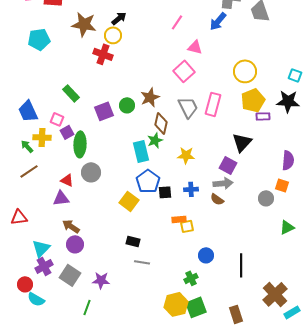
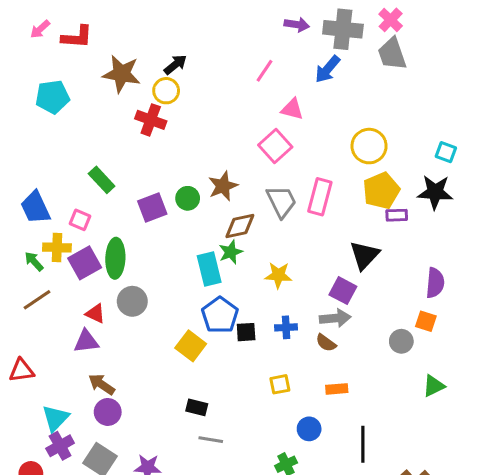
brown diamond: (161, 123) -> (240, 226), turned 65
purple square: (67, 132) -> (85, 263), moved, size x1.5
orange rectangle: (179, 219) -> (337, 389), moved

